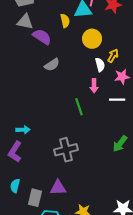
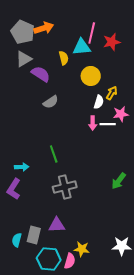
gray triangle: (25, 22) -> (24, 59), turned -42
white semicircle: (100, 65) -> (99, 102), turned 32
white line: (117, 100) -> (108, 124), moved
green line: (79, 107) -> (54, 154), moved
cyan semicircle: (15, 186) -> (17, 240), moved

